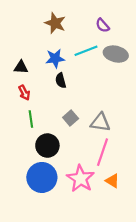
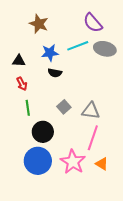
brown star: (55, 23) -> (39, 24), moved
purple semicircle: (103, 25) -> (93, 23), size x1.5
black semicircle: (61, 80) -> (55, 73), turned -64

